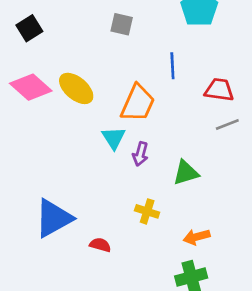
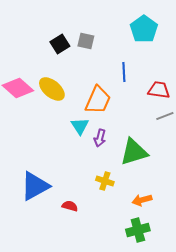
black square: (29, 28) -> (60, 44), moved
green triangle: (186, 173) -> (134, 152), size x1.4

